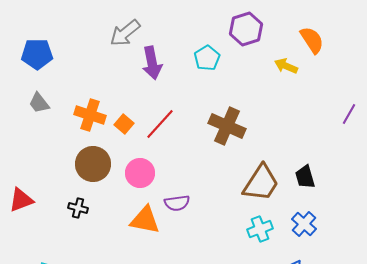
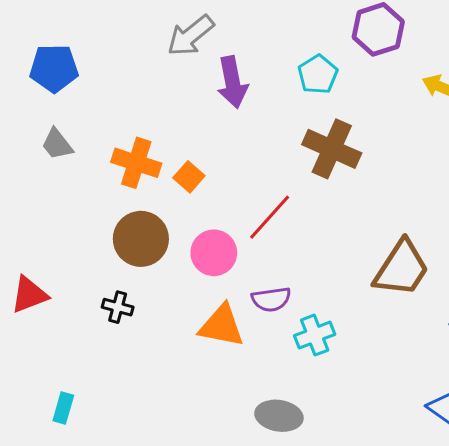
red line: (160, 124) -> (270, 217), moved
brown cross: (227, 126) -> (332, 149), moved
cyan cross: (260, 229) -> (315, 335), moved

